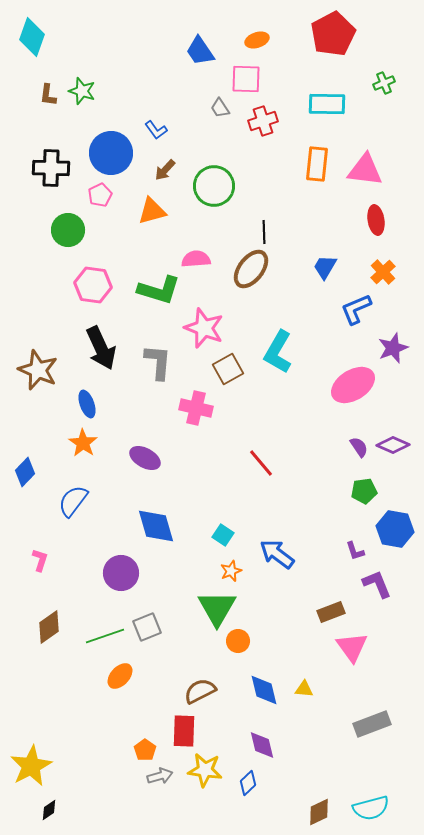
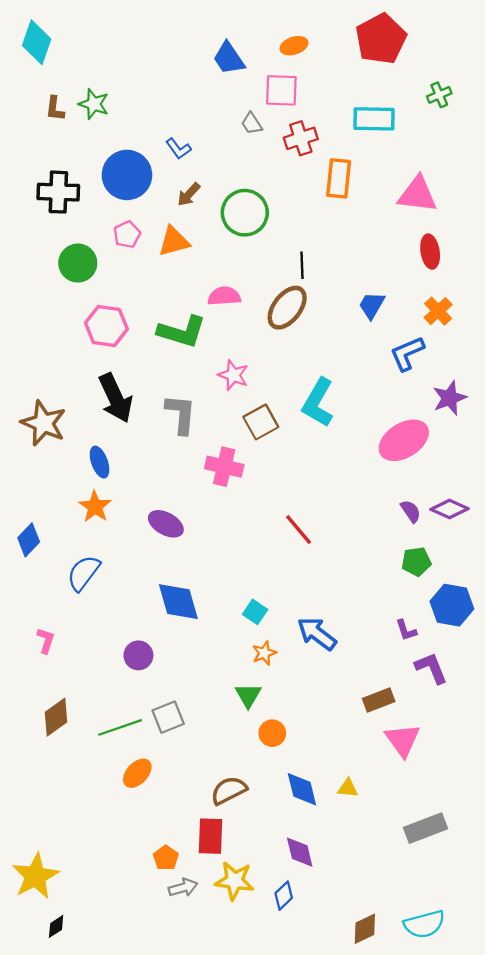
orange rectangle: (317, 164) -> (339, 178), moved
pink pentagon: (100, 195) -> (127, 234), moved
pink star: (204, 328) -> (233, 375), size x0.7
purple circle: (121, 573) -> (138, 655), size x0.7
green triangle: (217, 608) -> (248, 695), size x0.6

